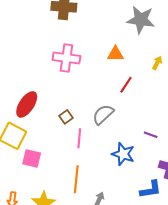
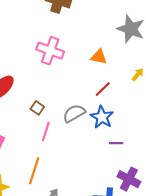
brown square: (66, 117) -> (37, 108), turned -32
purple line: (151, 135) -> (116, 143), turned -32
blue star: (123, 154) -> (102, 117), moved

